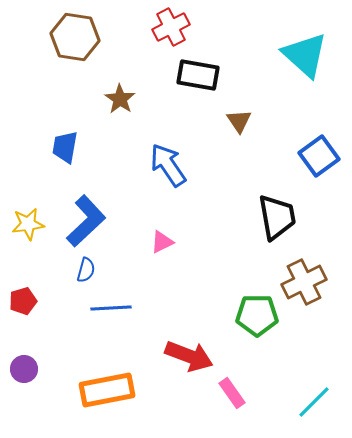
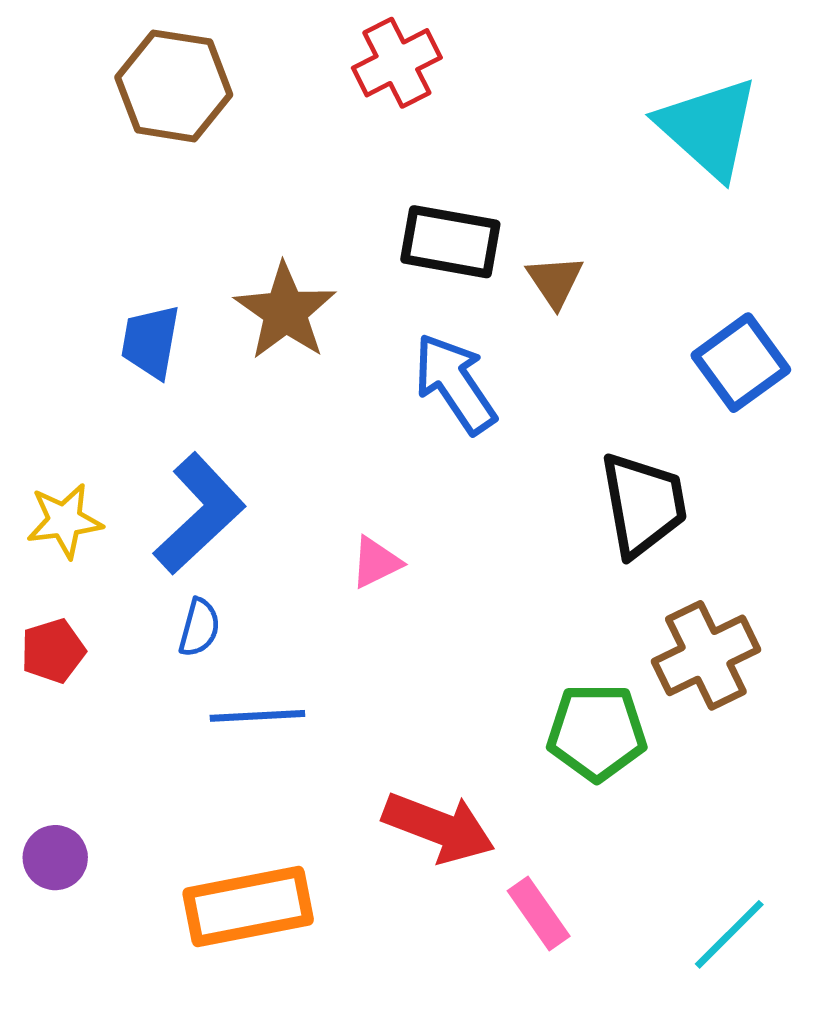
black rectangle: (198, 75) -> (450, 242), moved
brown star: (120, 99) -> (285, 311), moved, size x1.4
blue arrow: (168, 165) -> (455, 383), moved
red pentagon: (23, 301) -> (53, 651), moved

